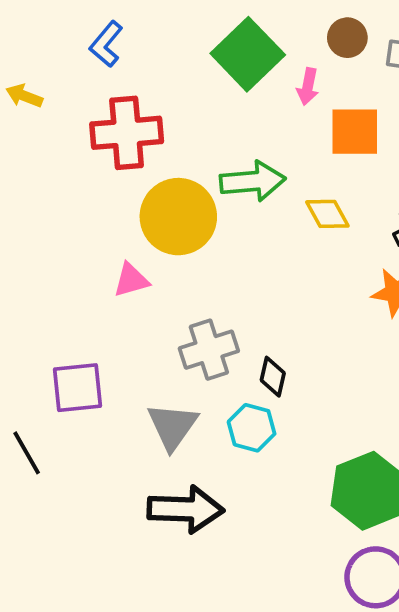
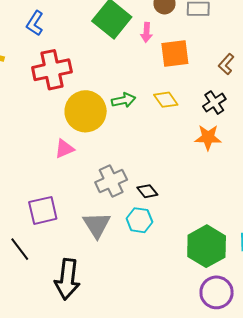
green arrow: (253, 181) -> (124, 100), moved, size x0.7
black diamond: (273, 377) -> (147, 191), turned -45
black arrow: (186, 509) -> (67, 279), moved, turned 102

